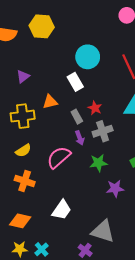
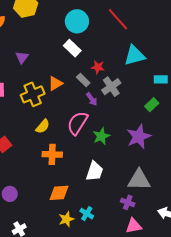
orange triangle: (50, 102) -> (55, 83), moved
green star: (98, 163) -> (101, 136), moved
purple star: (115, 188) -> (139, 137), size x1.4

